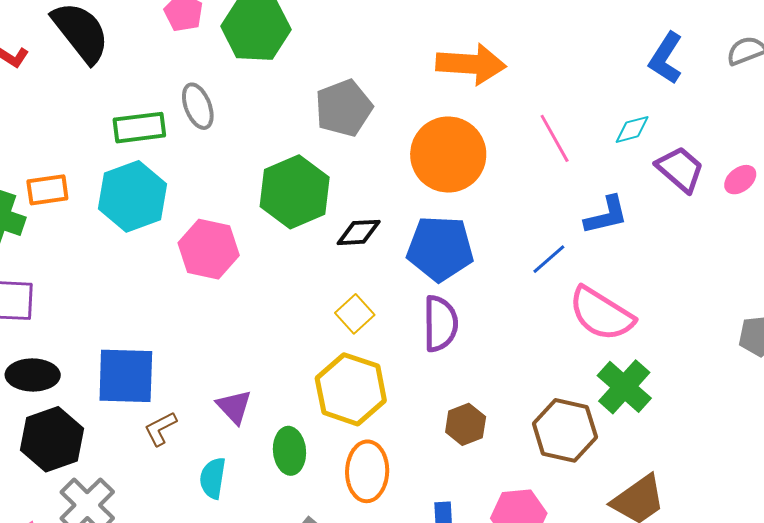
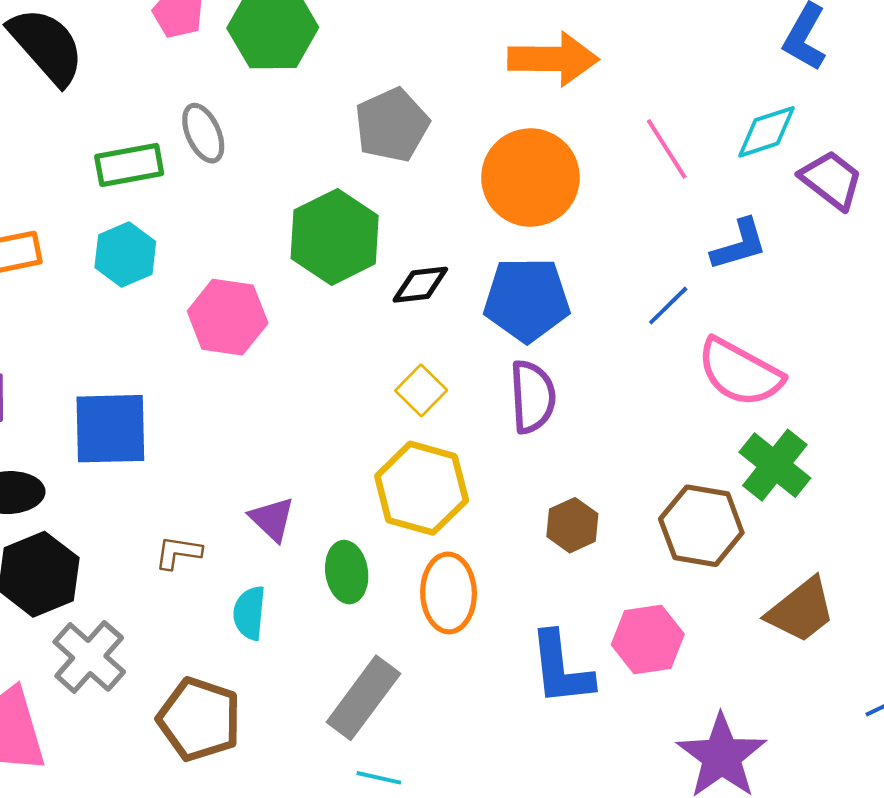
cyan diamond: (632, 129) -> (766, 132), size x1.4
cyan hexagon: (133, 196) -> (125, 254), size x0.7
blue square: (126, 376) -> (110, 429), moved
brown L-shape: (160, 429) -> (178, 553), turned 39

